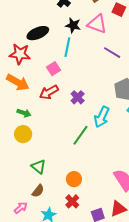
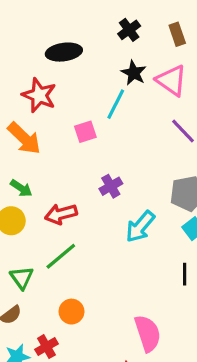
black ellipse: (38, 33) -> (64, 52), moved
red arrow: (49, 92) -> (61, 214), moved
green line: (81, 135) -> (61, 256), moved
red cross: (72, 201) -> (46, 347), moved

